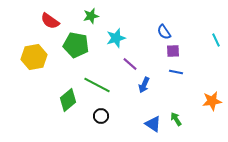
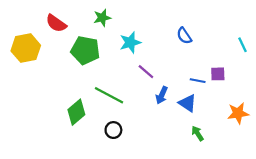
purple square: (173, 51) -> (218, 74), moved
yellow hexagon: (34, 57) -> (26, 48), moved
blue triangle: (153, 124) -> (188, 103), moved

